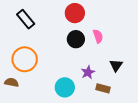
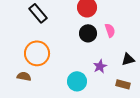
black triangle: (116, 65) -> (128, 59), turned 40
brown rectangle: (103, 88) -> (123, 84), moved

